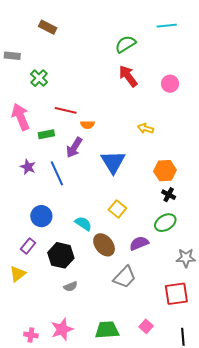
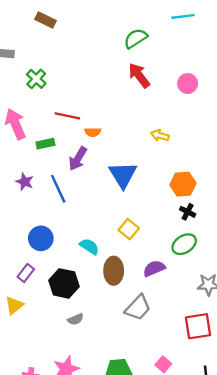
brown ellipse: (104, 245) -> (114, 271), turned 40

